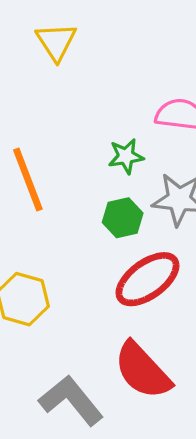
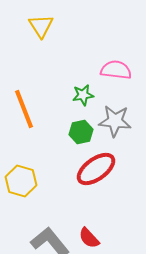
red semicircle: (143, 371) -> (89, 238), moved, size x0.6

